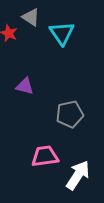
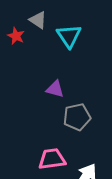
purple triangle: (25, 86) -> (55, 89), moved

